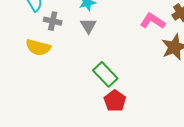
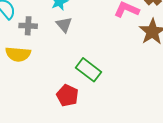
red pentagon: (115, 101) -> (67, 96), moved

